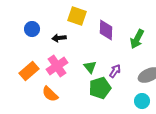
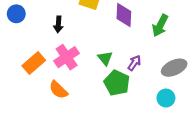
blue circle: (32, 29) -> (16, 14), moved
black arrow: (59, 38) -> (58, 24), moved, turned -80
green pentagon: (100, 88) -> (117, 83), turned -30

